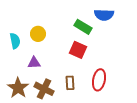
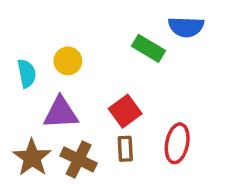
red square: (78, 50) -> (125, 111), moved, turned 30
purple triangle: (34, 63) -> (61, 113), size x1.5

